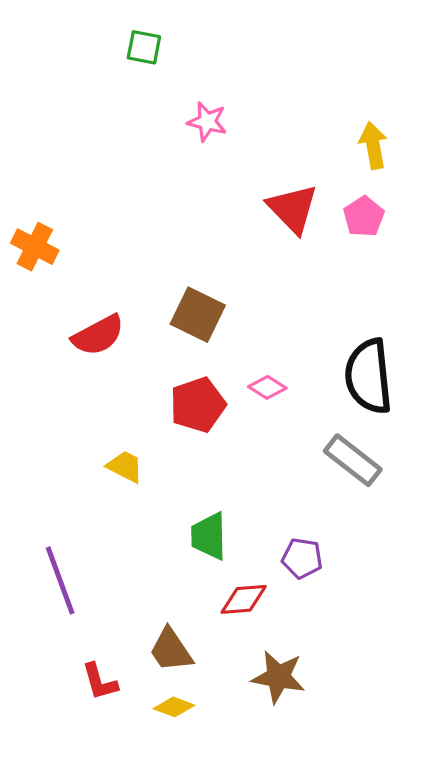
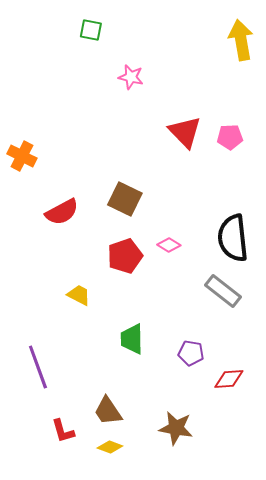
yellow arrow: (373, 145) -> (241, 40), moved, size x1.4
pink pentagon: (364, 217) -> (230, 137), turned 30
red diamond: (244, 599) -> (229, 379), moved

